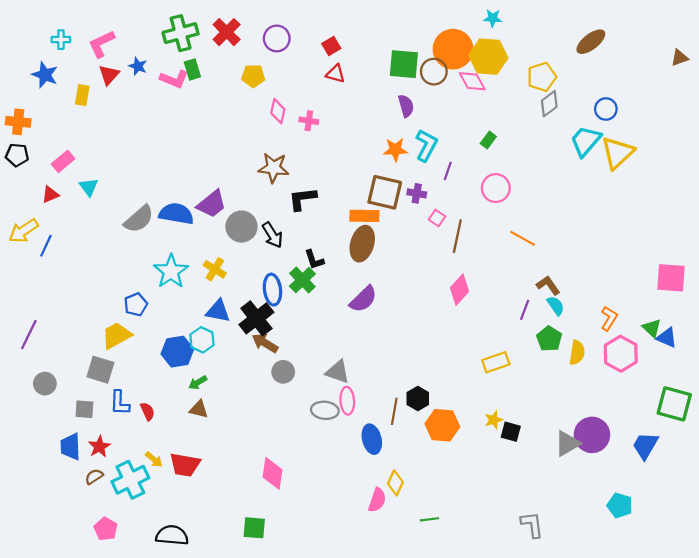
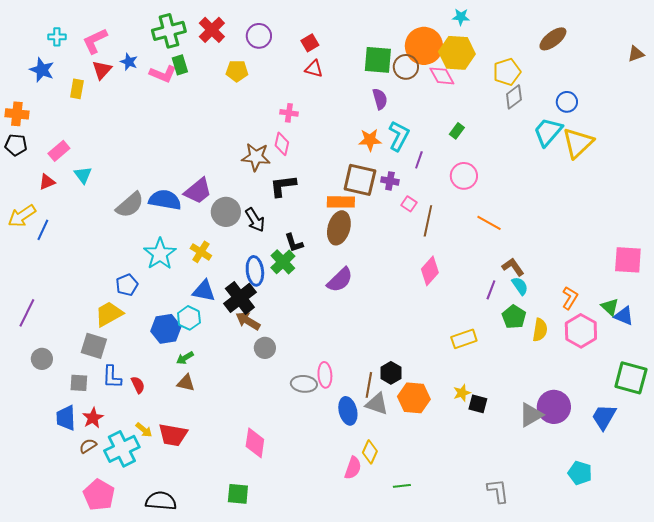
pink diamond: (278, 111) -> (282, 144), moved
gray triangle: (338, 372) -> (377, 404), moved
pink pentagon: (106, 529) -> (99, 495), size x1.4

